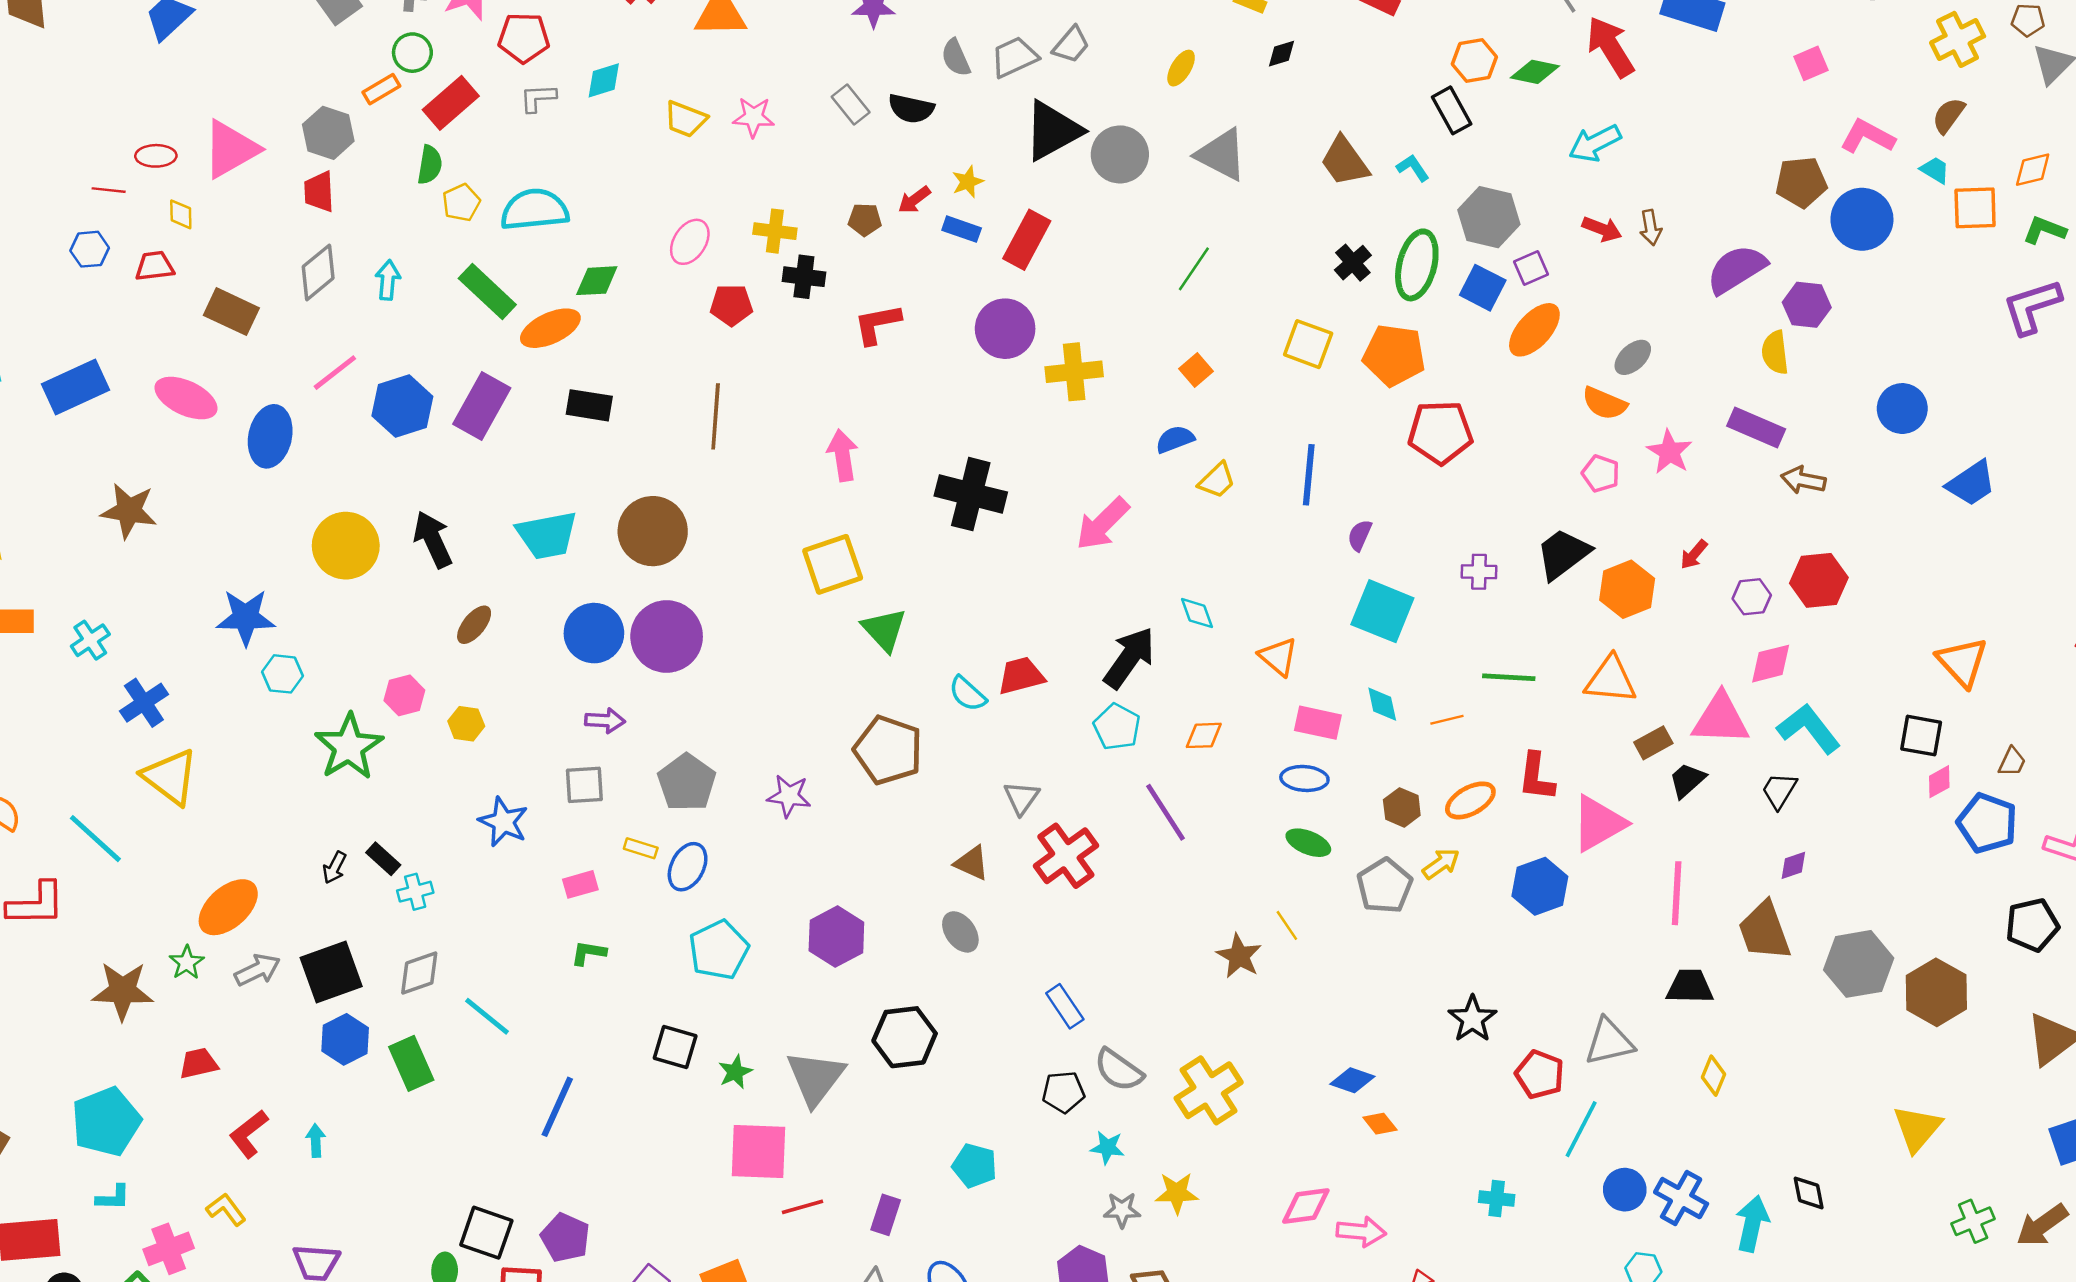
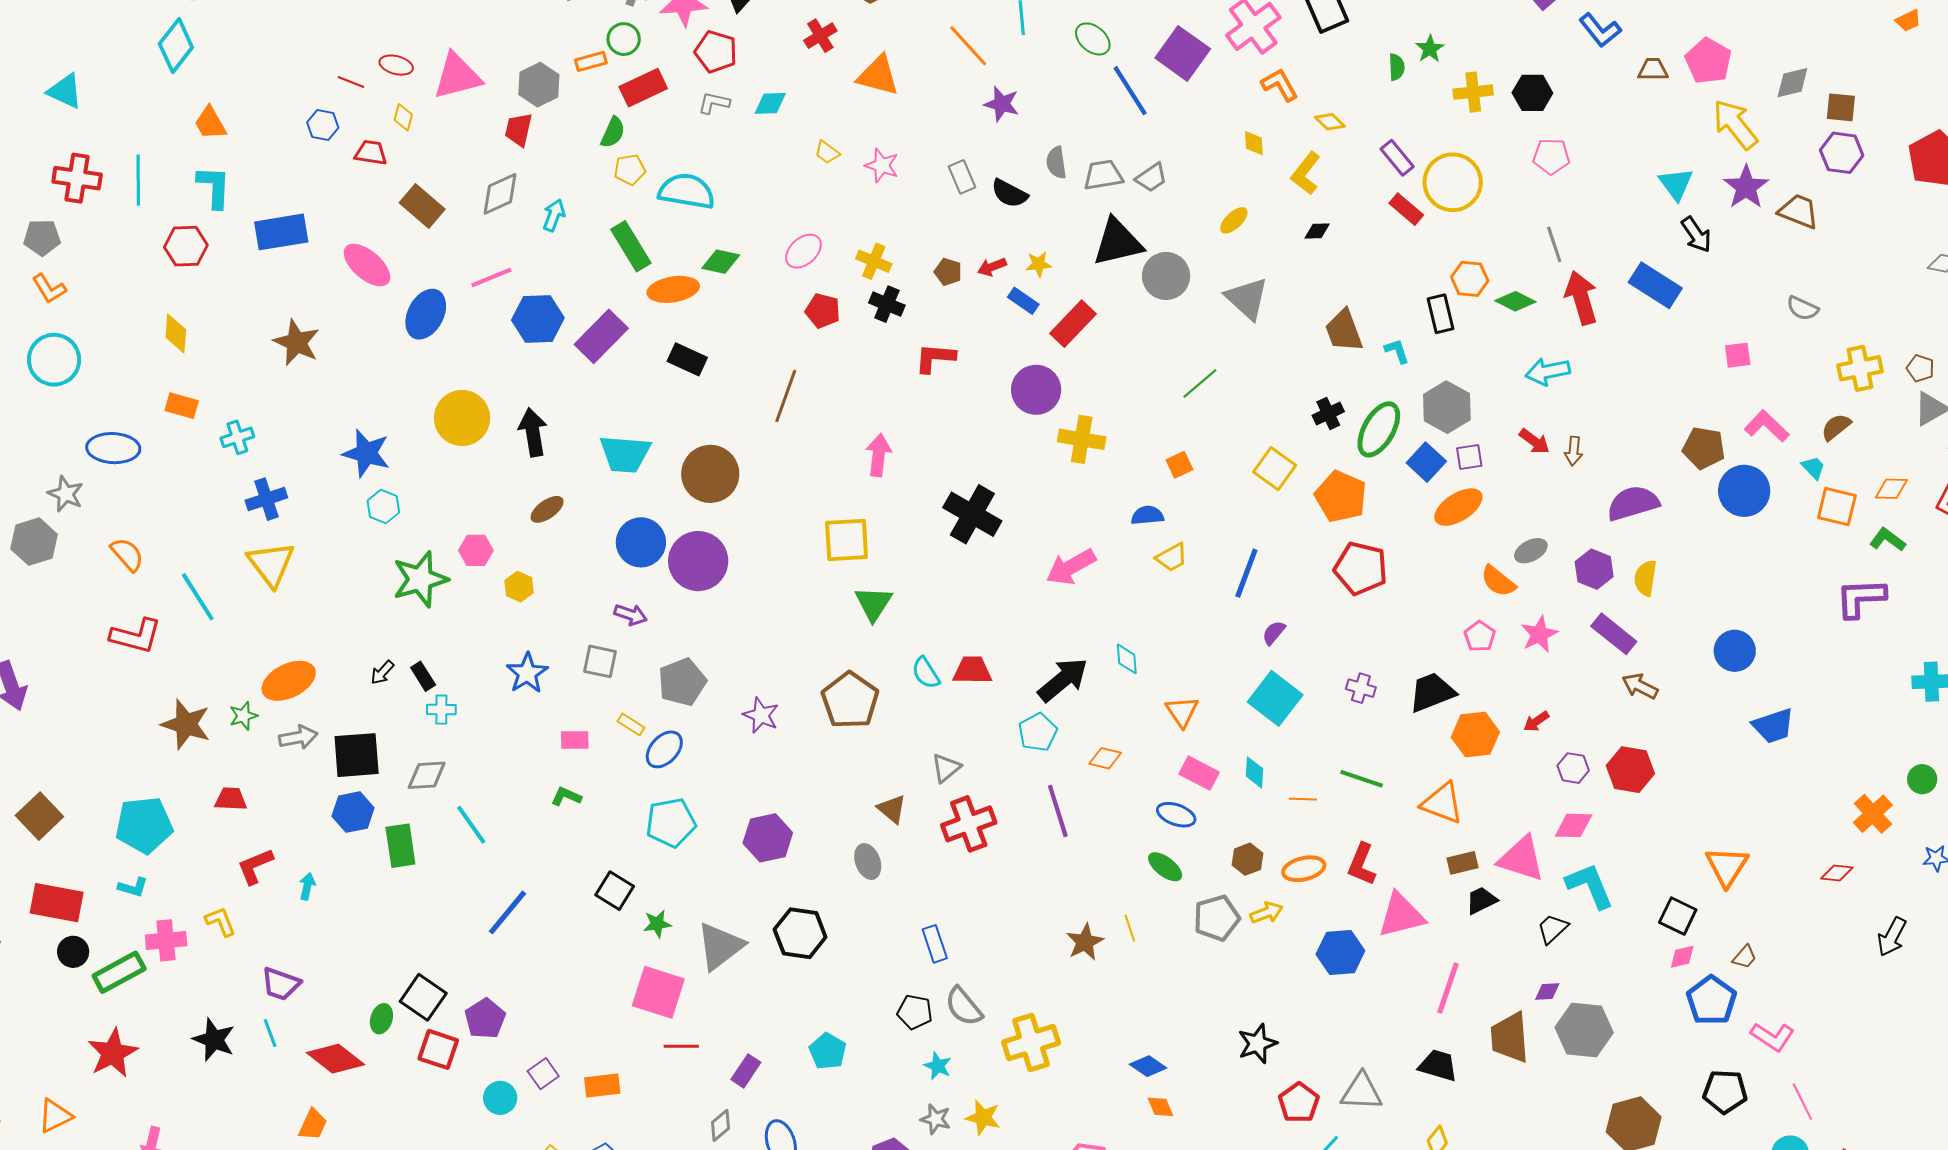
yellow trapezoid: (685, 119) -> (827, 152), size x0.7
purple hexagon: (1807, 305) -> (1594, 569), moved
gray hexagon: (1859, 964) -> (1584, 1030), moved

